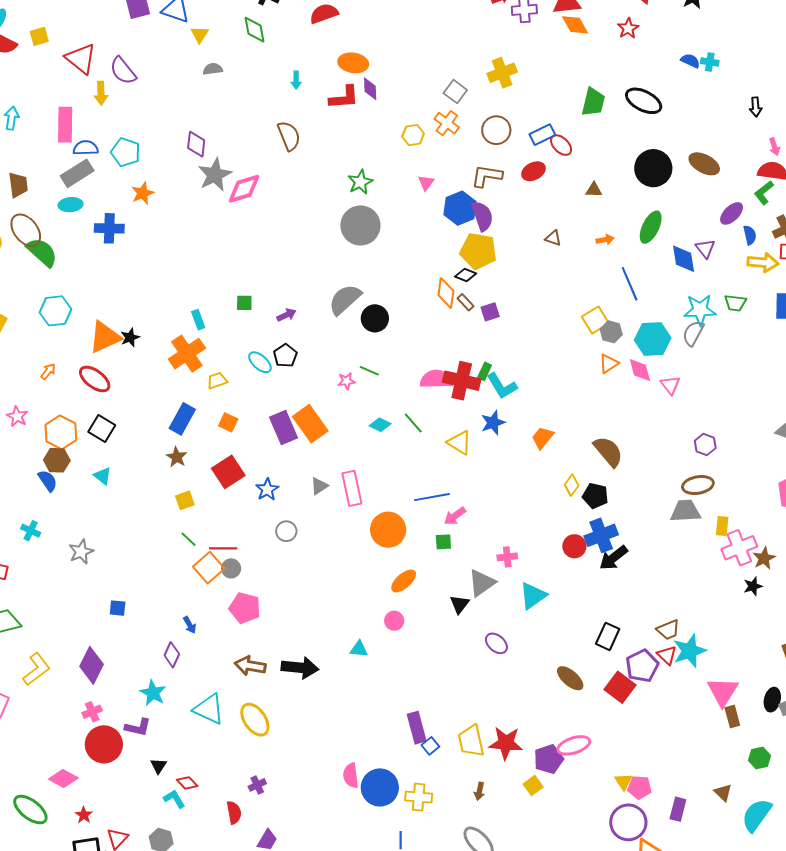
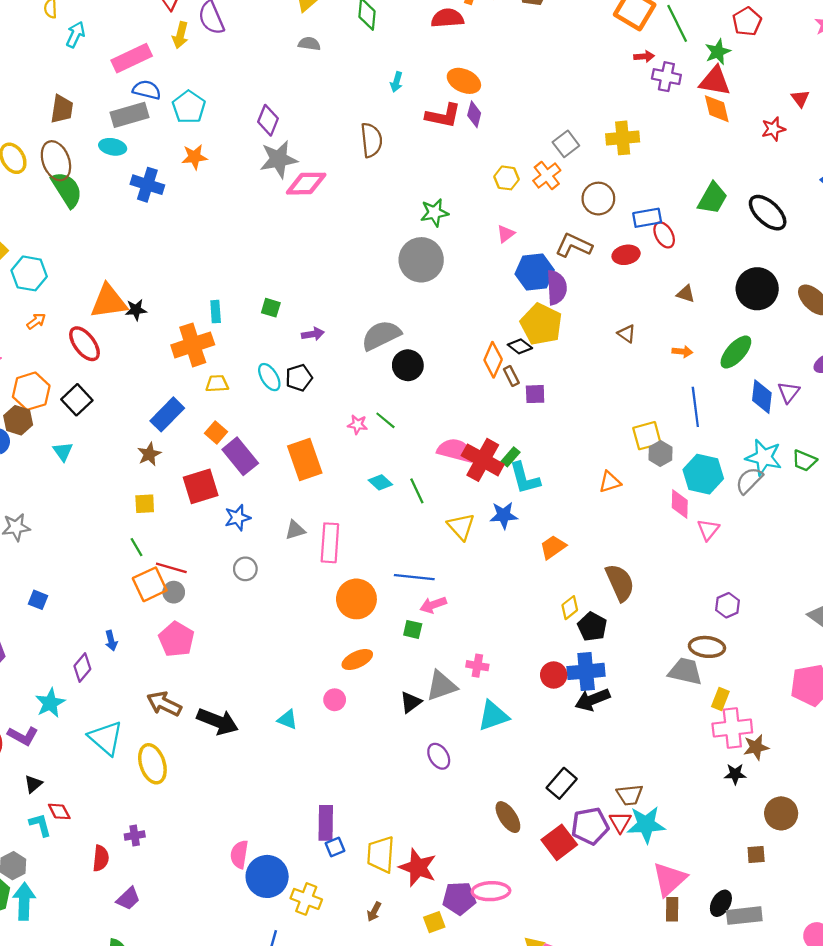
pink rectangle: (65, 125) -> (132, 58), turned 48
cyan hexagon: (56, 311) -> (29, 273), moved
orange triangle: (609, 364) -> (610, 482), moved
purple rectangle: (284, 428) -> (240, 456), moved, turned -32

